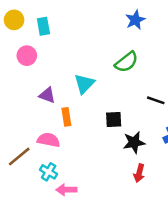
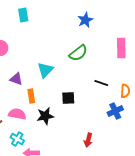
cyan rectangle: (43, 26) -> (23, 15), moved
black star: (134, 142) -> (45, 116), moved

